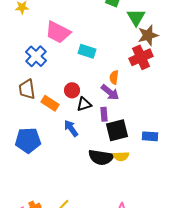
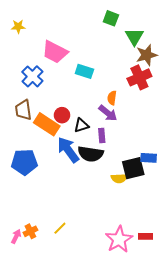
red circle: (72, 90) -> (62, 115), moved
orange rectangle: (50, 103) -> (47, 124), size x1.4
blue arrow: (71, 128) -> (68, 150), size x1.5
black square: (117, 130) -> (133, 168), moved
black semicircle: (101, 157) -> (91, 154), moved

